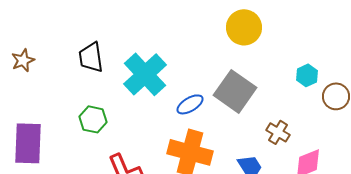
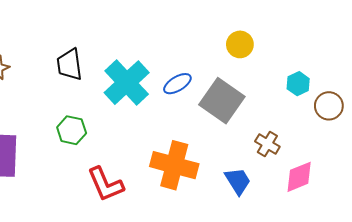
yellow circle: (244, 27) -> (240, 44), moved, size x0.7
blue ellipse: (190, 104) -> (177, 84), moved

